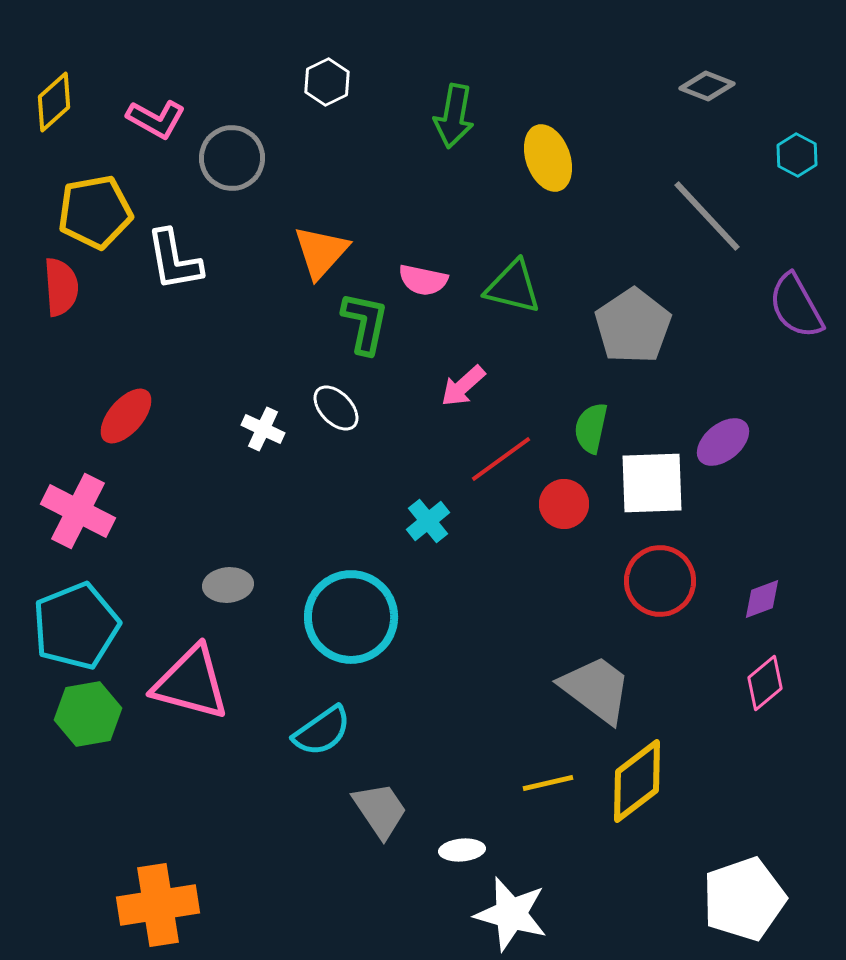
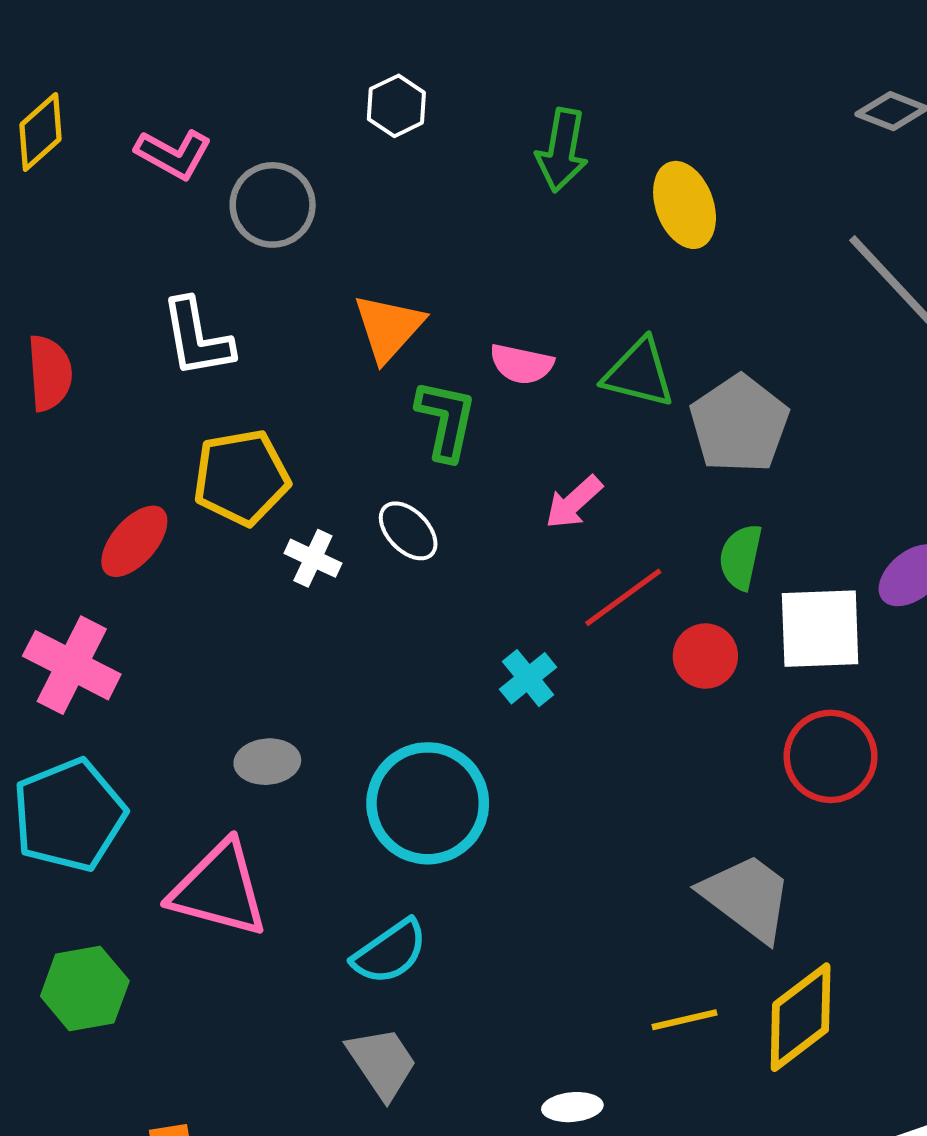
yellow pentagon: (95, 212) -> (241, 477), moved
gray pentagon: (633, 326) -> (739, 424), moved
green hexagon: (88, 714) -> (85, 988), moved
gray trapezoid: (380, 810) -> (382, 1063), moved

